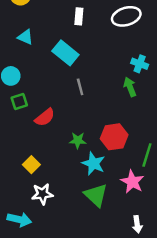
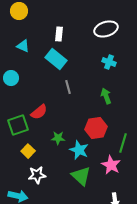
white rectangle: (79, 16) -> (59, 34), moved
cyan cross: (140, 64) -> (109, 62), moved
green arrow: (130, 87) -> (106, 96), moved
green square: (19, 101) -> (18, 125), moved, size x1.5
green star: (78, 140) -> (58, 138), moved

